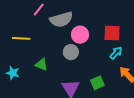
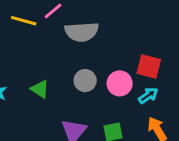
pink circle: (80, 35) -> (120, 83), moved
yellow line: (21, 38) -> (24, 21), moved

